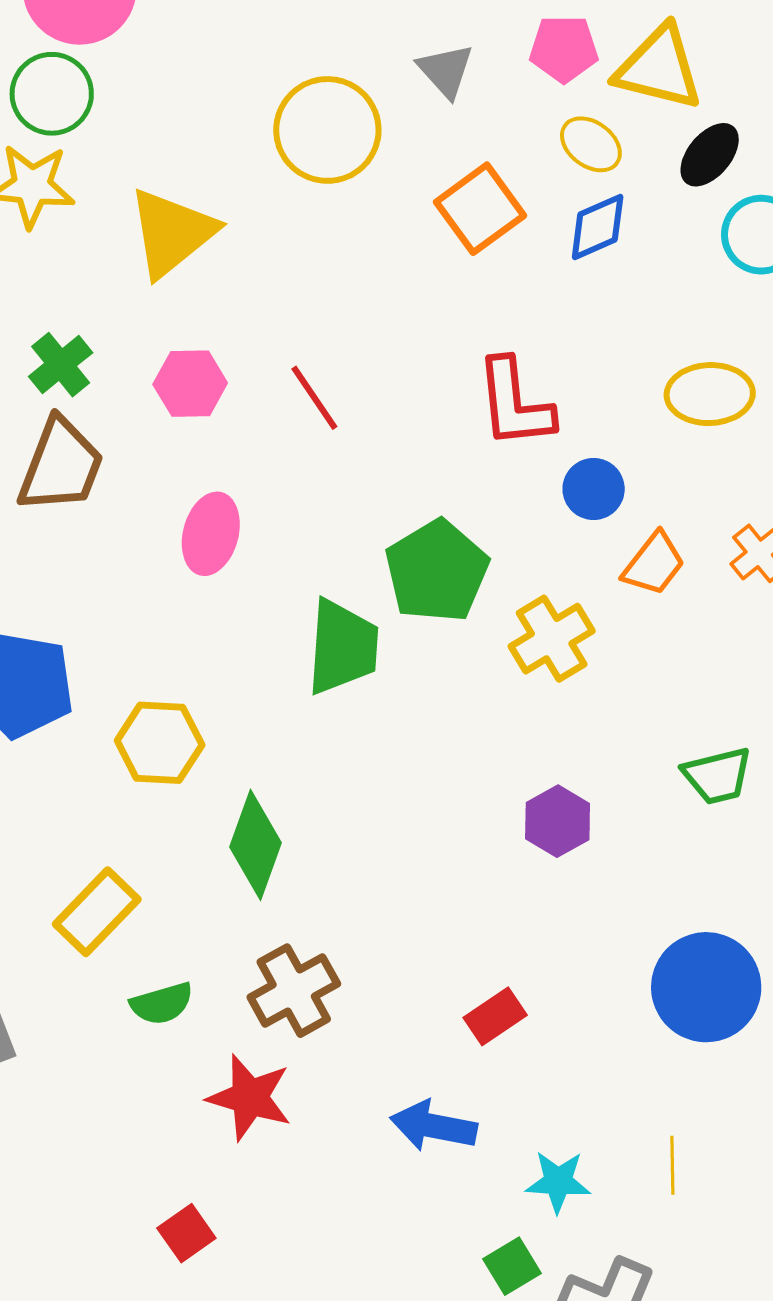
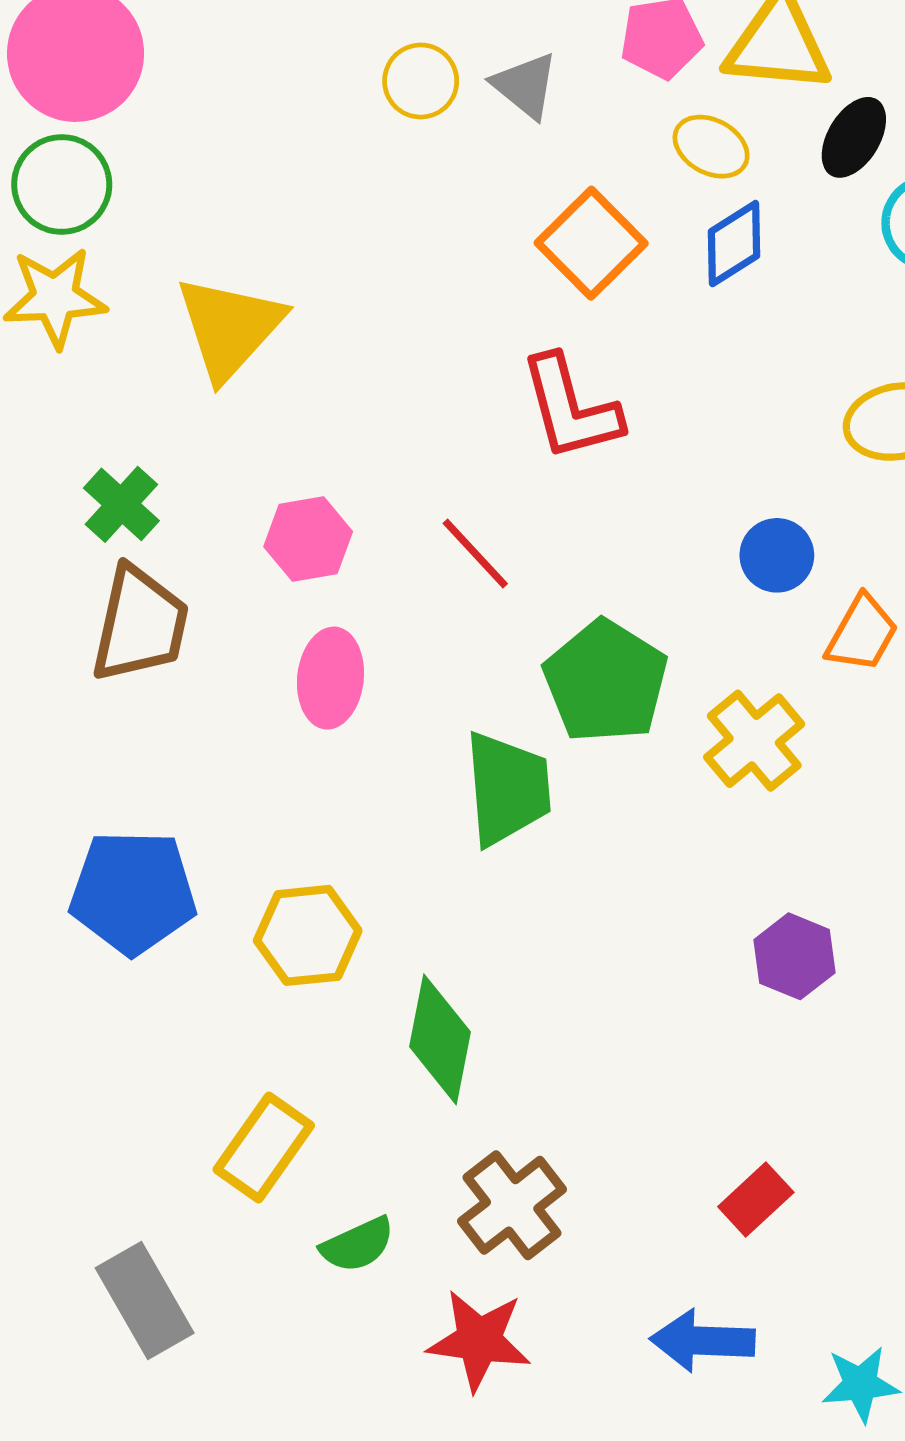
yellow circle: (327, 130) -> (421, 81), moved, size x0.6
pink hexagon: (190, 384) -> (308, 539), moved
red line: (314, 398) -> (475, 554), moved
red L-shape: (515, 403) -> (571, 408), moved

